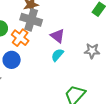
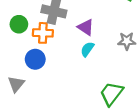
orange cross: (20, 38) -> (43, 33), turned -30

